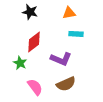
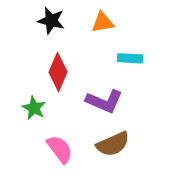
orange triangle: (69, 13) -> (103, 22), moved
red diamond: (34, 42) -> (58, 72), turned -30

